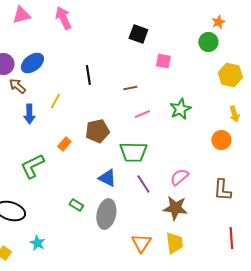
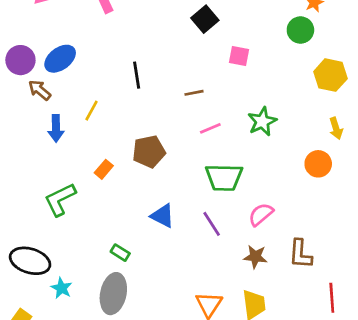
black square: (138, 34) -> (205, 19), turned 30
green trapezoid: (133, 152) -> (224, 177), moved
brown L-shape: (222, 190) -> (300, 254), moved
brown star: (175, 208) -> (255, 257), size x0.7
gray ellipse: (106, 214) -> (113, 294), moved
cyan star: (37, 243) -> (61, 288), moved

